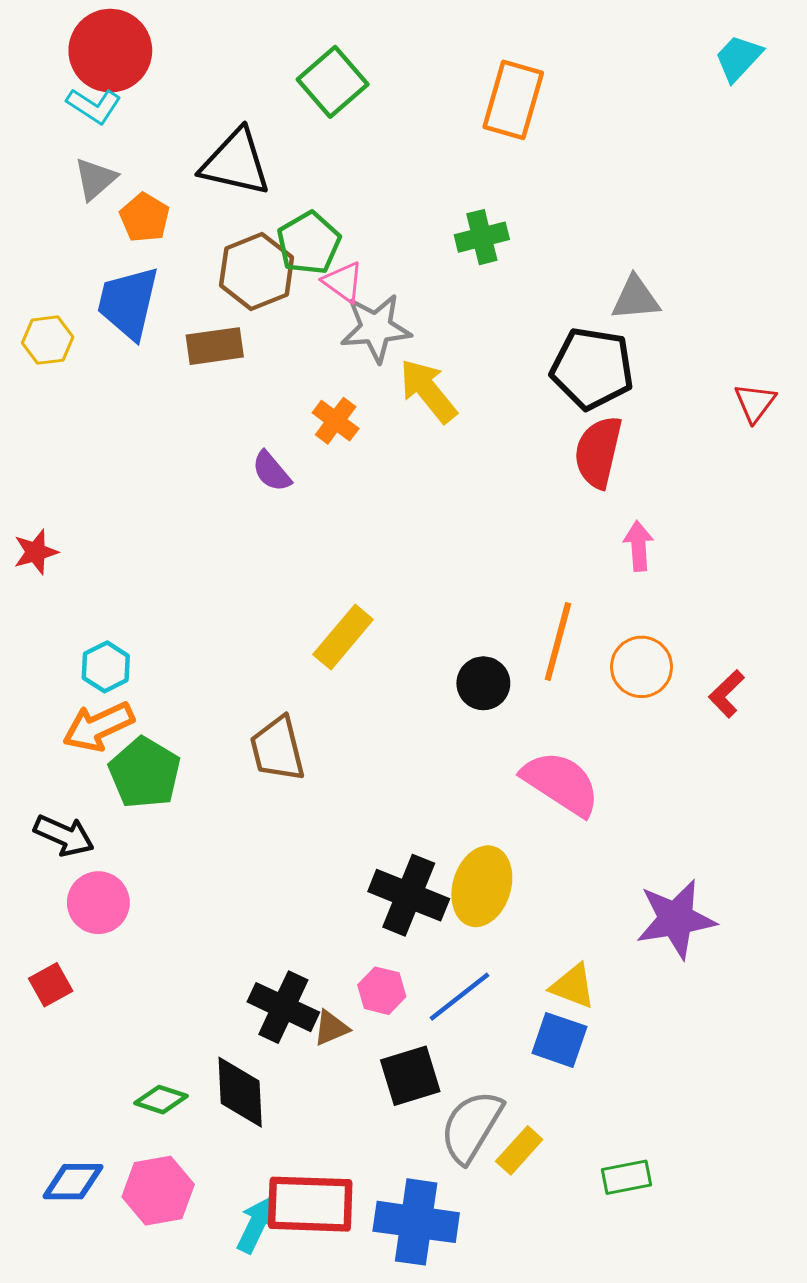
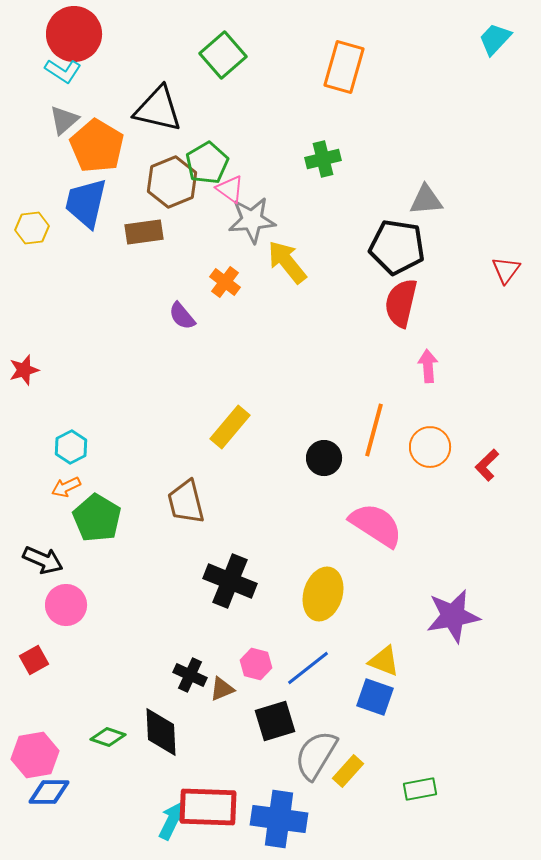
orange pentagon: (145, 218) -> (97, 146), size x1.6
orange arrow: (98, 727) -> (66, 487), size x0.6
black cross: (409, 895) -> (230, 581), moved
black cross: (283, 1007) -> (190, 675), size x0.7
pink hexagon: (158, 1191) -> (35, 755), moved

